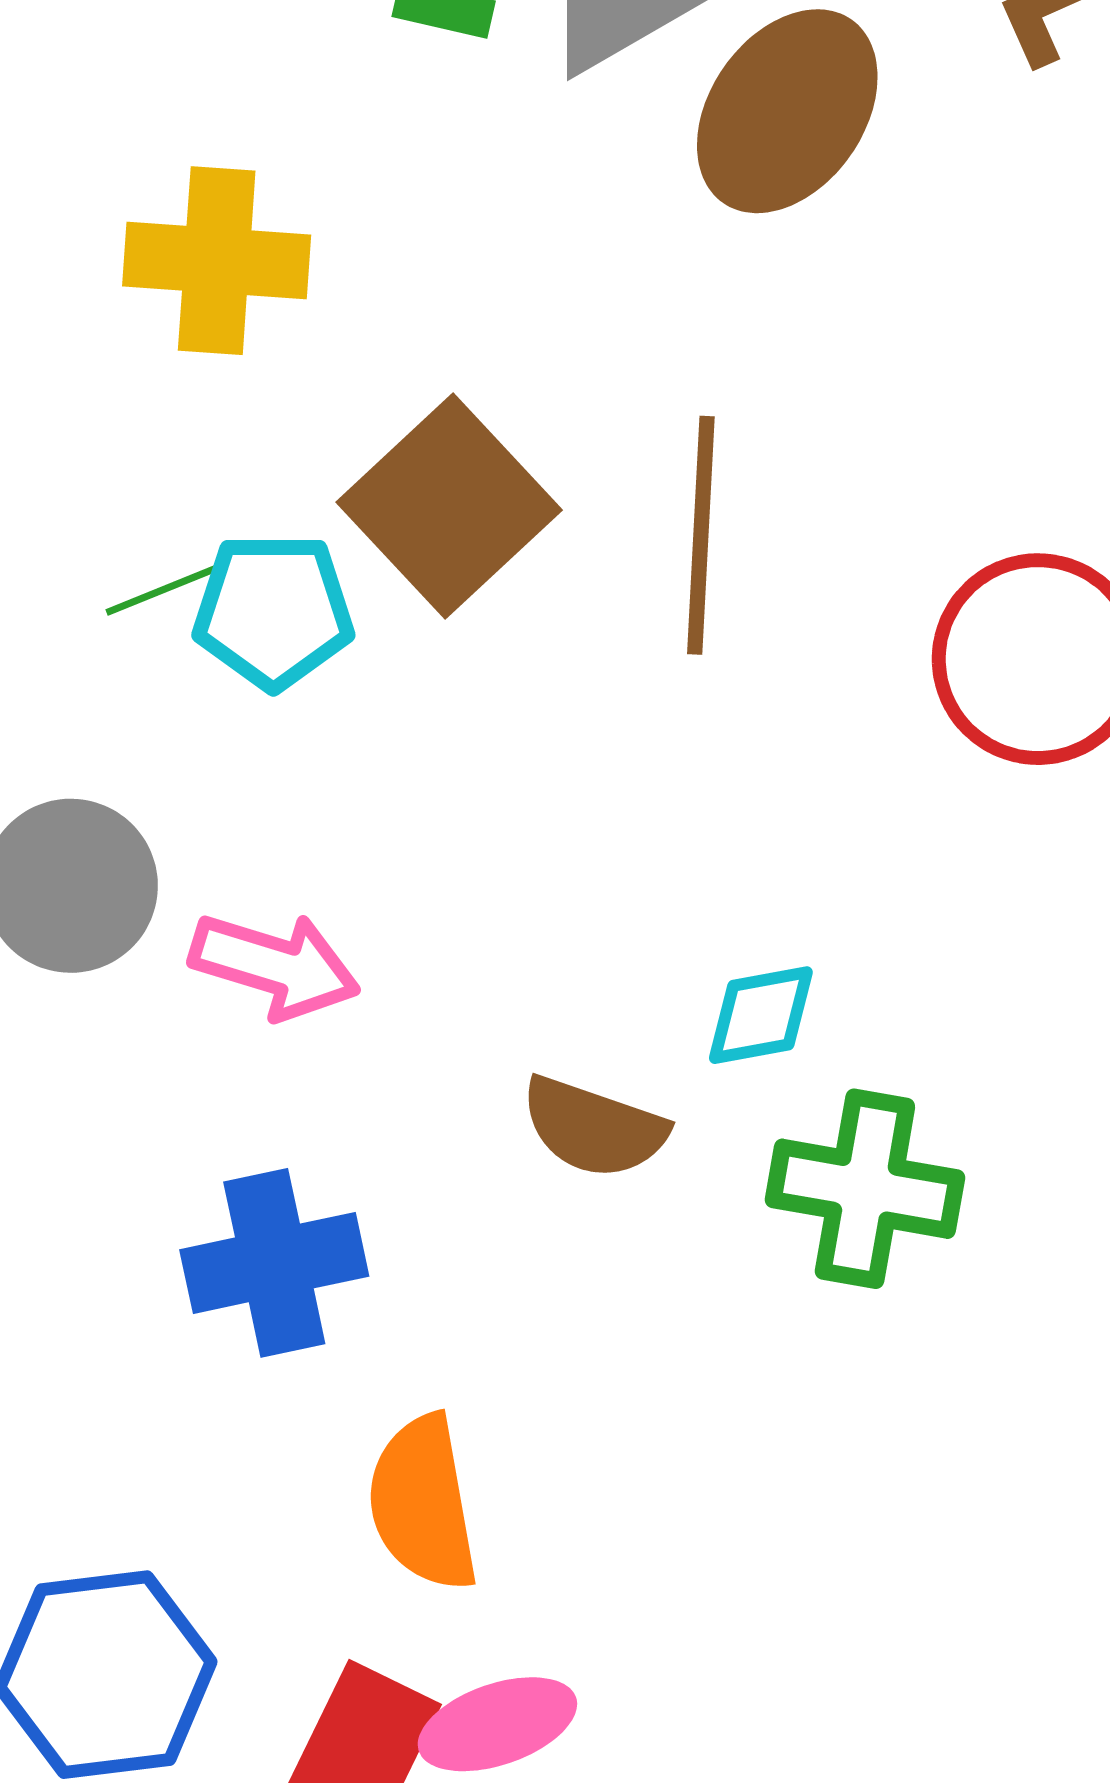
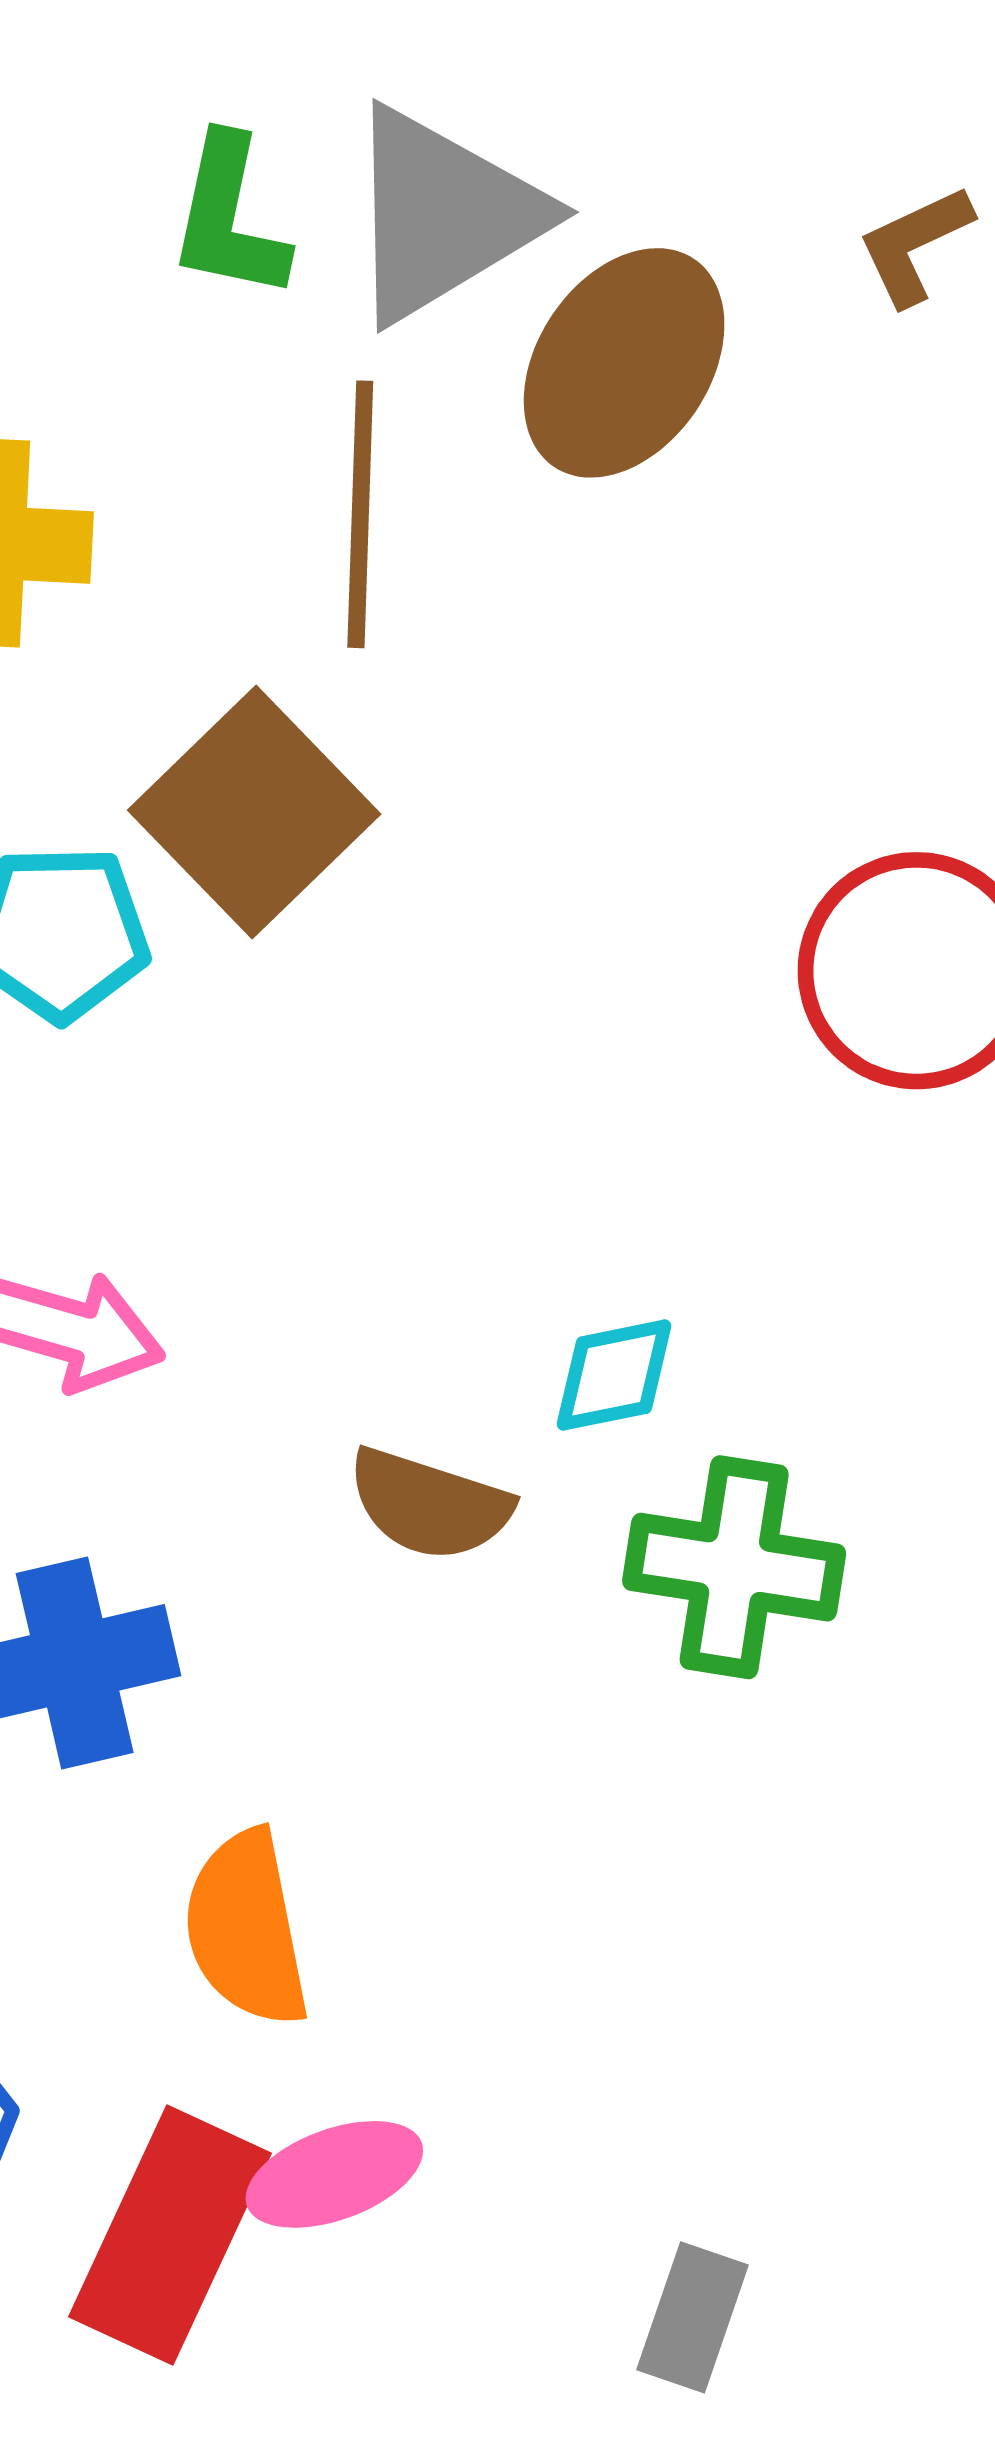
brown line: (701, 535) -> (360, 514), moved

